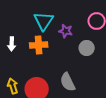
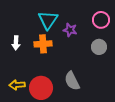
gray circle: (87, 48) -> (99, 47), moved
yellow arrow: (13, 86) -> (17, 85), turned -77

